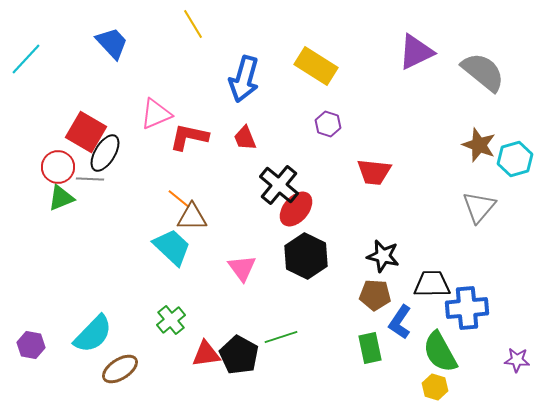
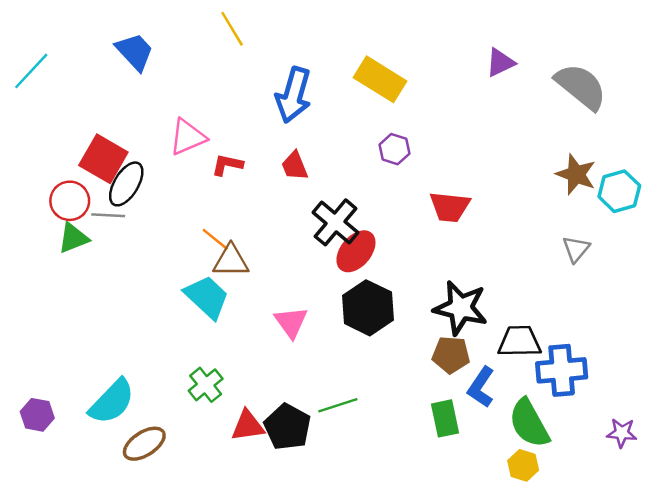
purple triangle: (416, 52) -> (500, 62), size x0.7
red L-shape: (189, 137) -> (227, 165), size x0.7
gray triangle: (479, 207) -> (576, 249), size x0.7
black star: (383, 256) -> (461, 308), size x1.4

